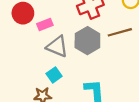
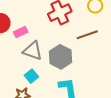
gray hexagon: (87, 41) -> (60, 57), moved

